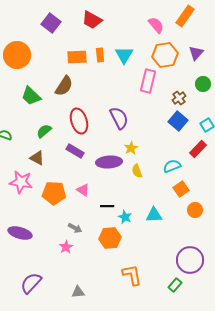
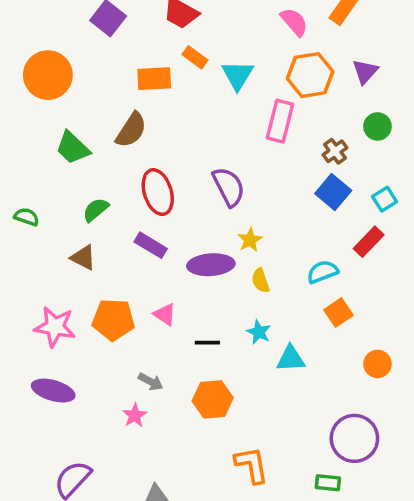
orange rectangle: (100, 55) -> (195, 57), moved, turned -48
pink star: (21, 182) -> (55, 327), moved
orange circle: (195, 210) -> (377, 364), moved
cyan star: (125, 217) -> (259, 332), moved
green rectangle: (175, 285) -> (328, 483), turned 56

